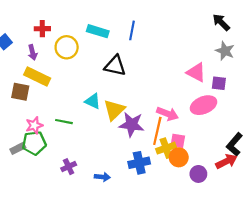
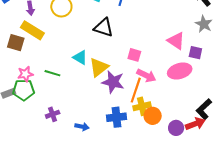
pink square: (178, 141) -> (134, 55), moved
purple circle: (198, 174) -> (176, 128), moved

